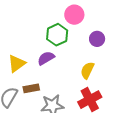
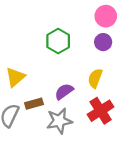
pink circle: (74, 15) -> (106, 16), moved
purple semicircle: (46, 58) -> (64, 92), moved

